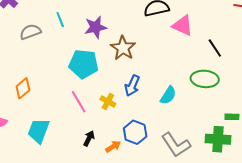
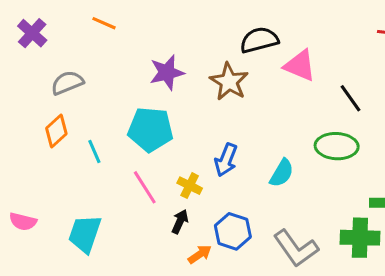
cyan line: (60, 20) -> (94, 152), moved
brown star: (123, 48) -> (229, 82), moved
orange diamond: (23, 88) -> (56, 131), moved
black arrow: (89, 138) -> (180, 222), moved

